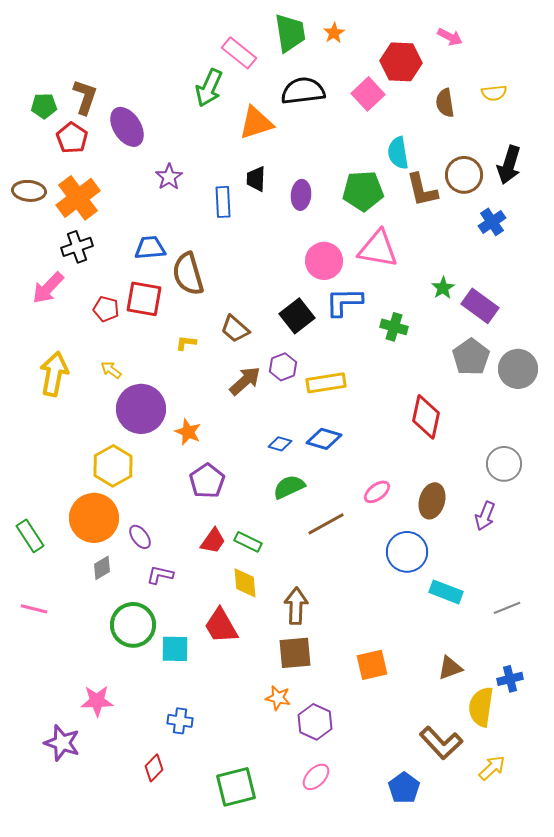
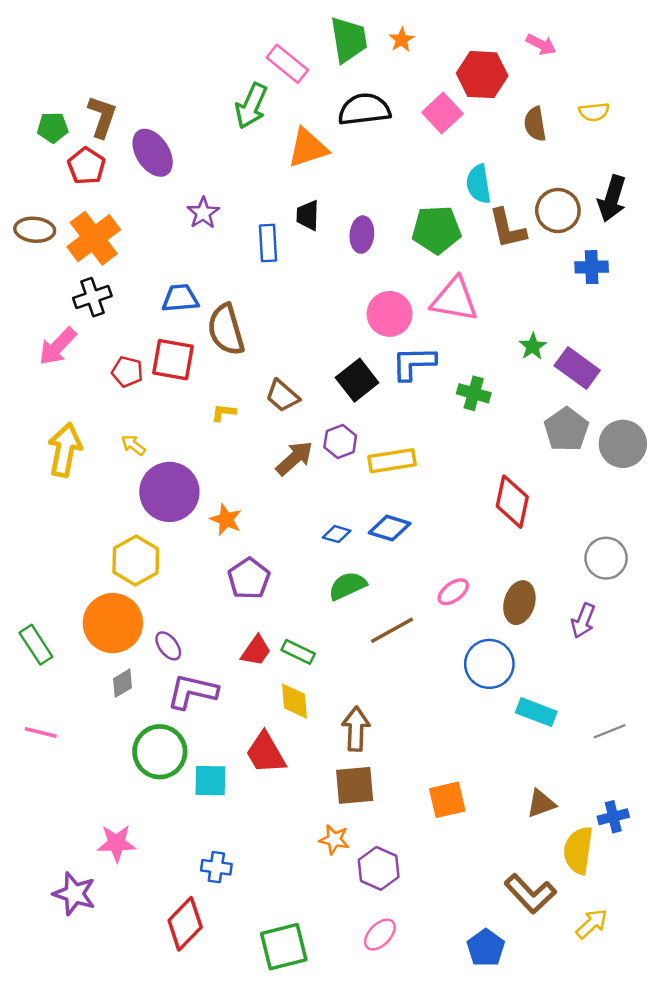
blue cross: (492, 222) -> (592, 267), turned 32
purple L-shape: (160, 575) -> (192, 692), size x1.6
red diamond: (154, 768) -> (185, 924), size x1.6

